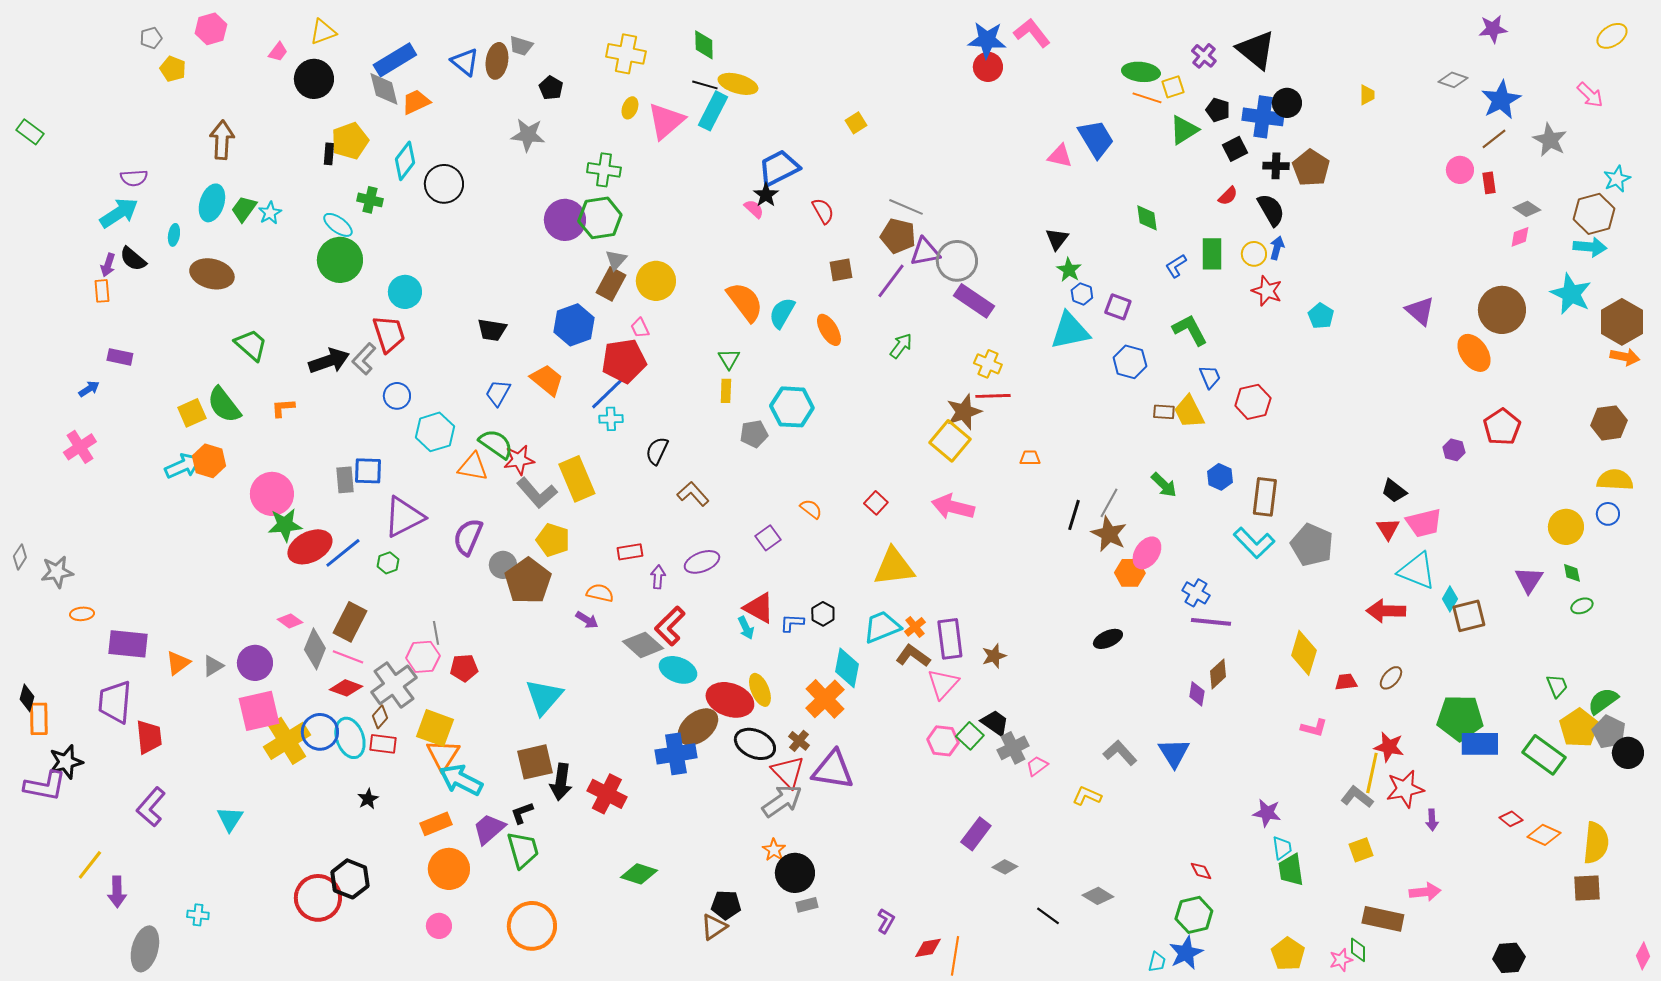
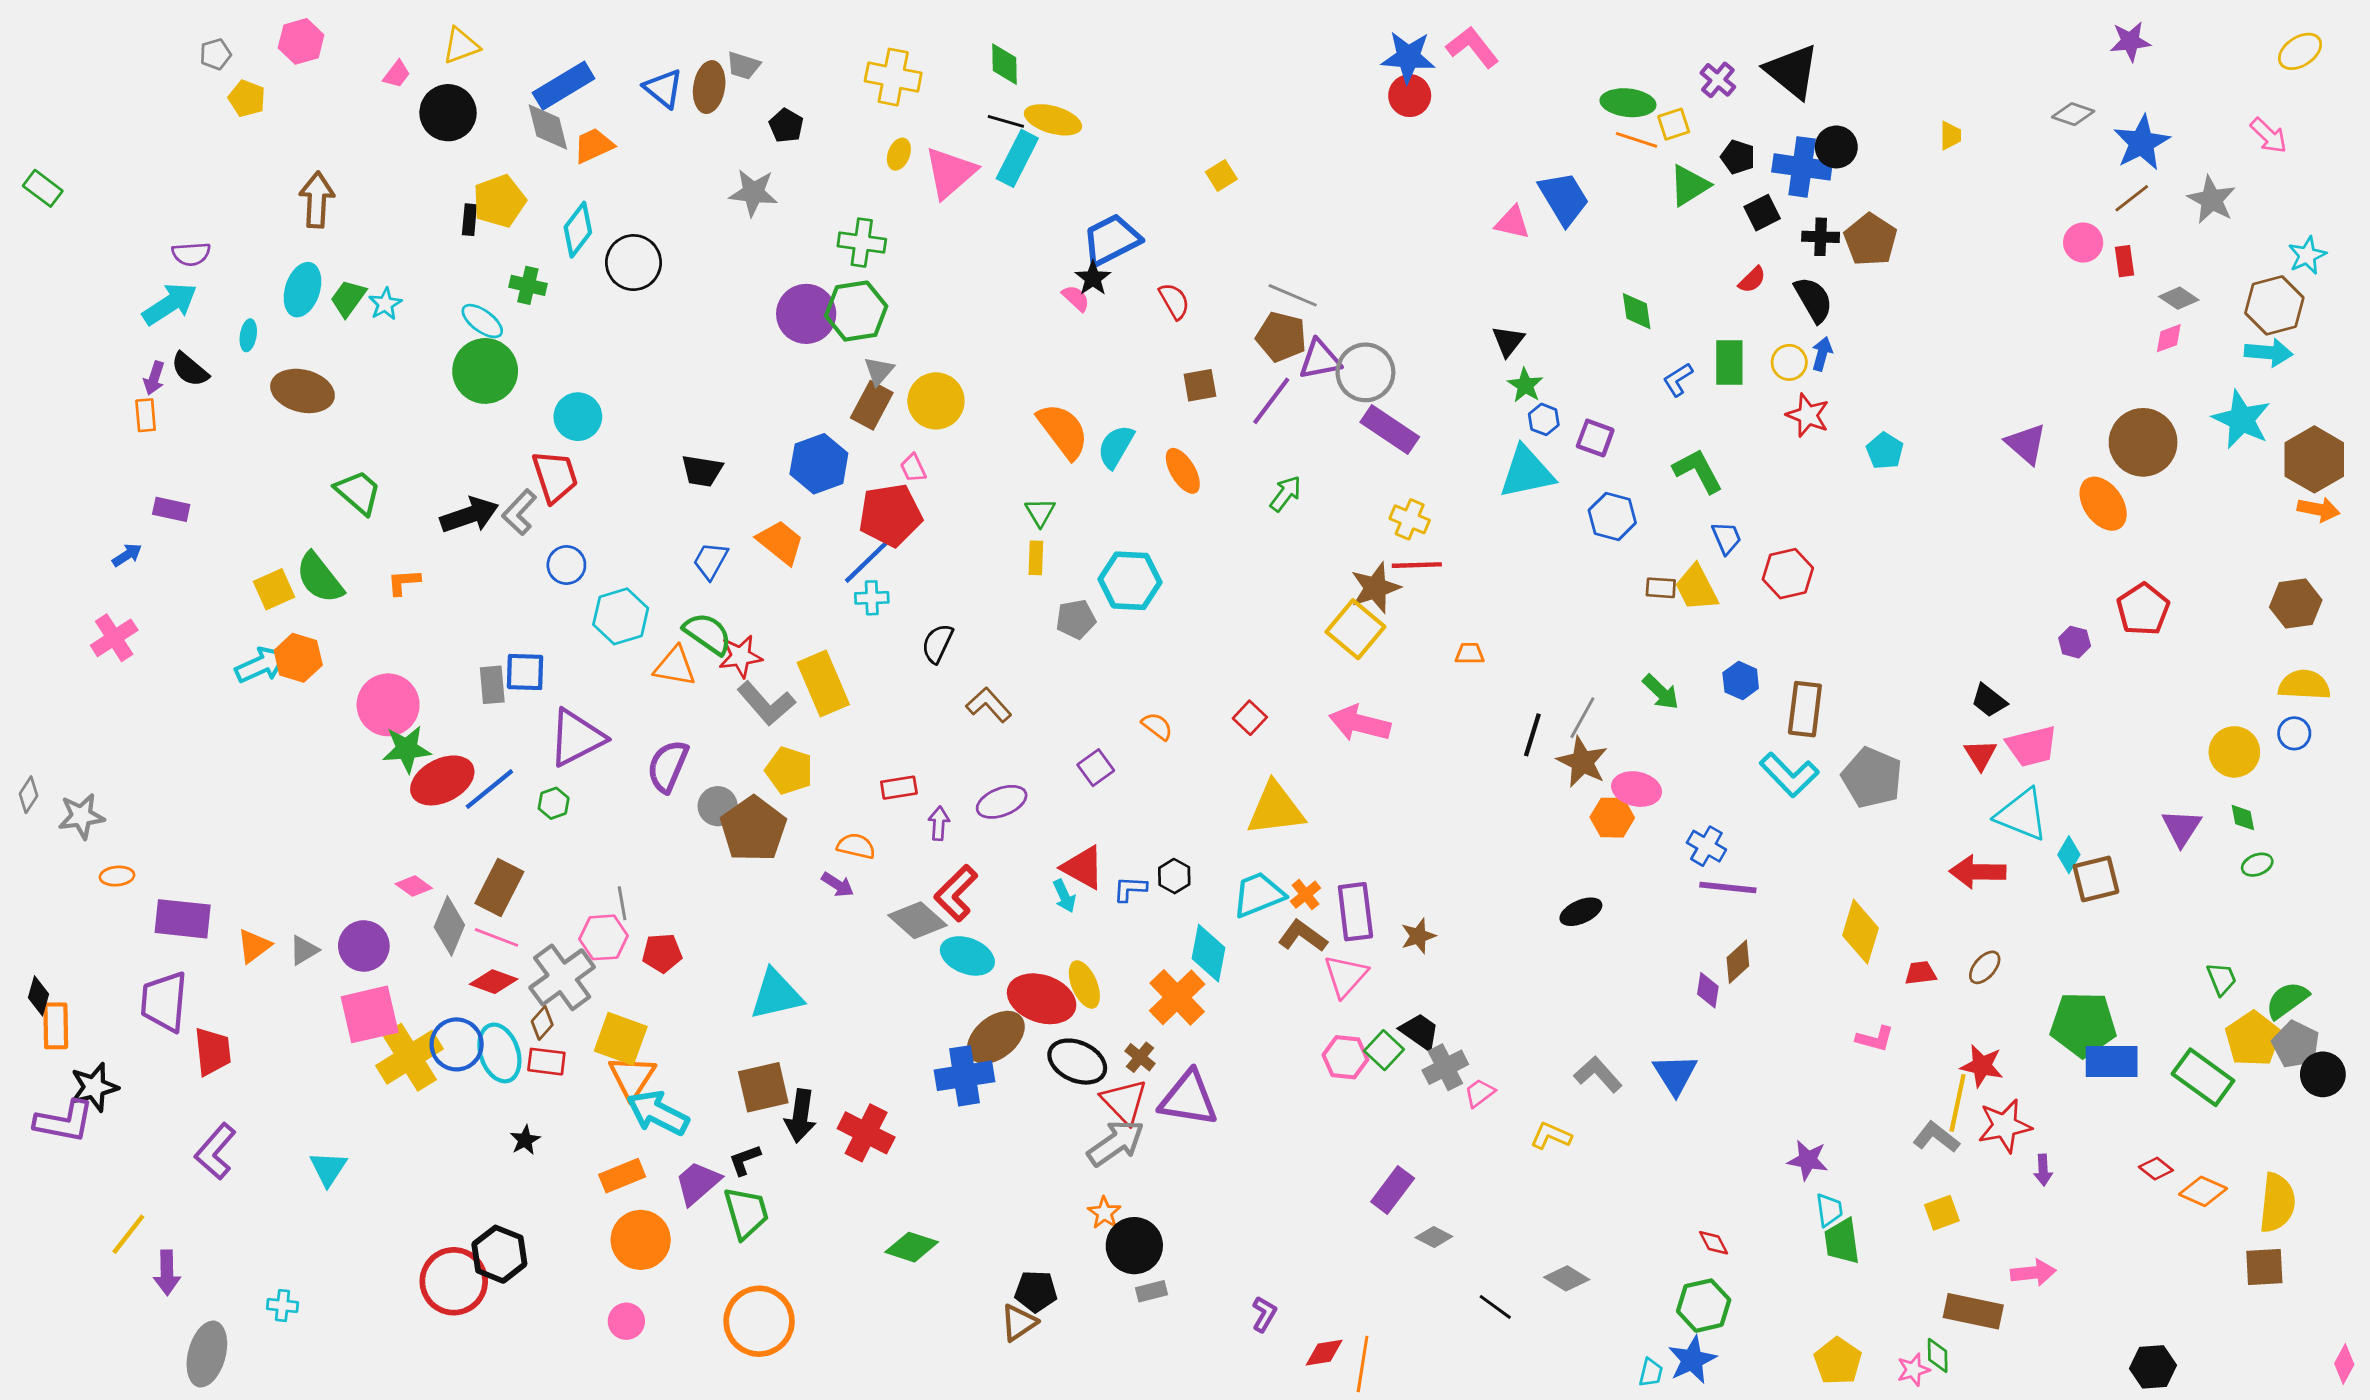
pink ellipse: (1147, 553) -> (1637, 789), turned 68
cyan triangle: (544, 697) -> (776, 994), turned 36

